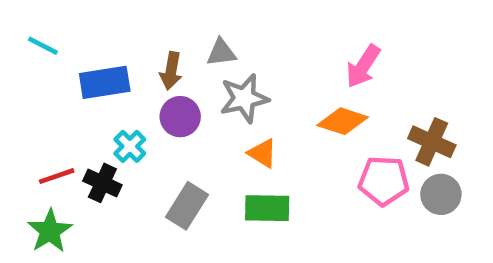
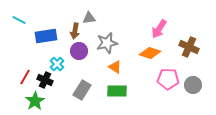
gray triangle: (221, 53) -> (89, 18), moved
brown cross: (432, 142) -> (189, 47), moved
red line: (57, 176) -> (25, 77), turned -42
green star: (50, 231) -> (35, 101), moved

